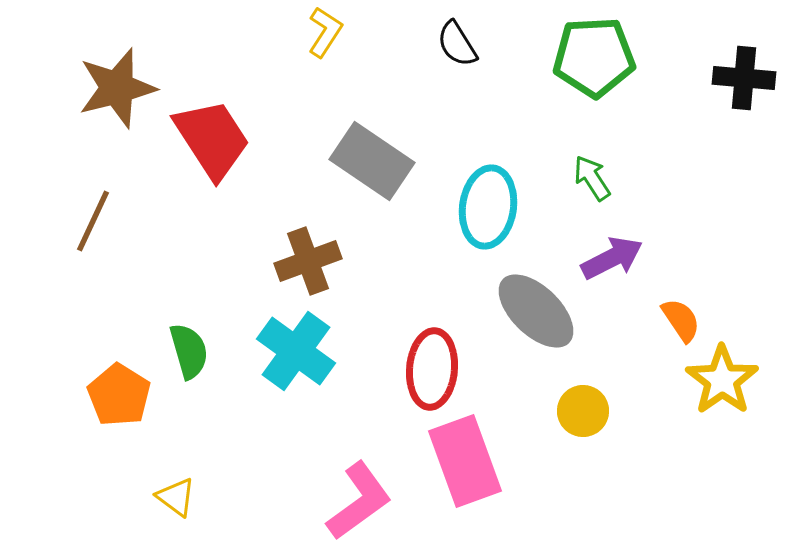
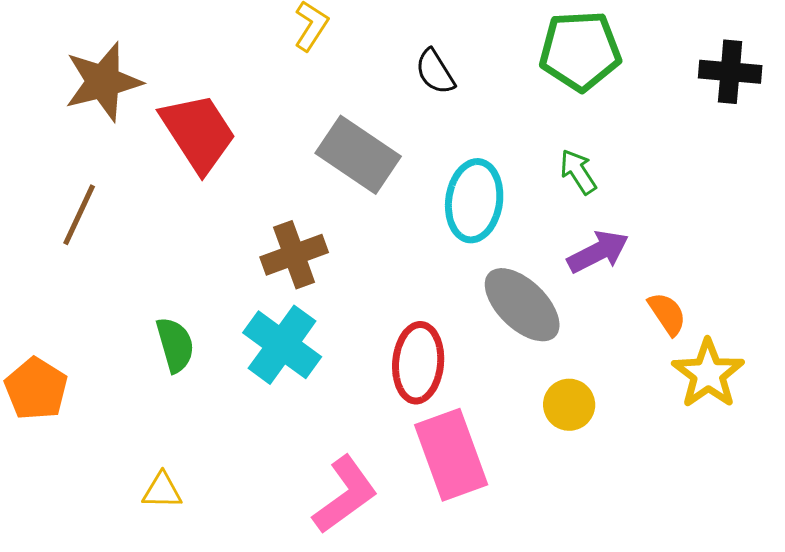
black semicircle: (457, 44) -> (435, 72), moved
orange pentagon: (119, 395) -> (36, 389), moved
yellow triangle: (176, 497) -> (162, 491), turned -36

